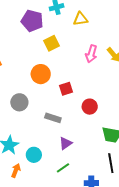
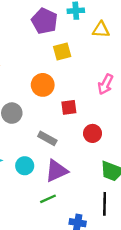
pink arrow: (91, 54) -> (105, 84), moved
purple triangle: (66, 143) -> (56, 171), size x1.5
cyan circle: (34, 155) -> (25, 166), moved

